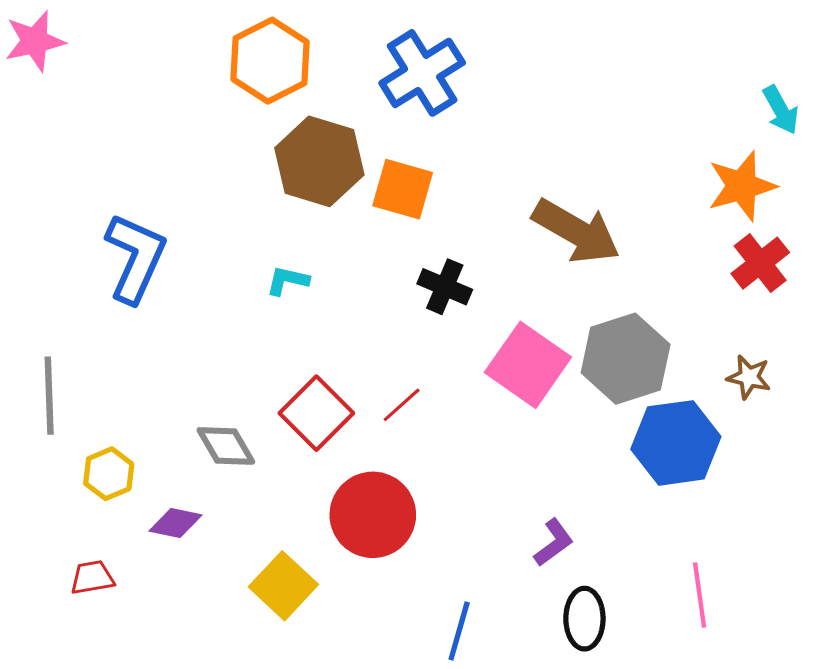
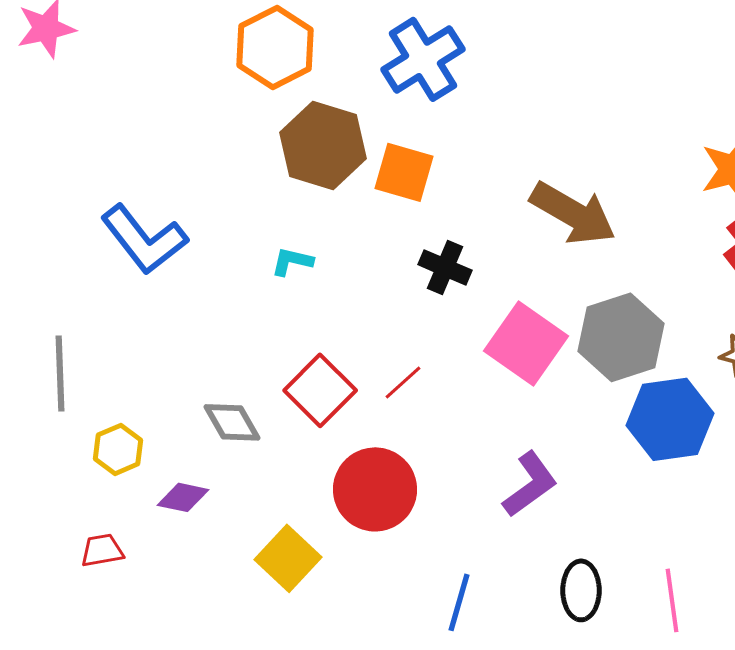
blue L-shape: (135, 258) -> (144, 239), turned 118
purple L-shape: (554, 543) -> (530, 484), moved, size x1.4
pink line: (700, 595) -> (672, 600), moved

